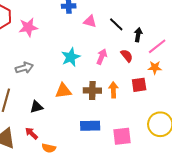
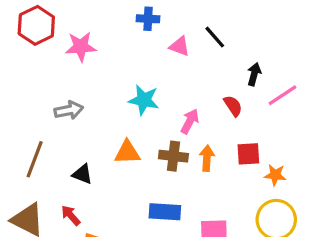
black line: (116, 24) -> (215, 37), moved
cyan star: (71, 57) -> (144, 100), turned 30
pink arrow: (102, 57) -> (190, 121), moved
orange star: (155, 68) -> (275, 175), moved
black triangle: (36, 107) -> (82, 174), turned 32

